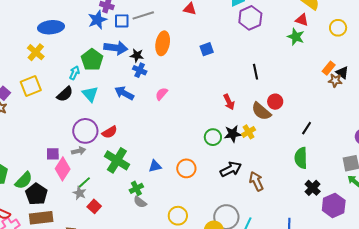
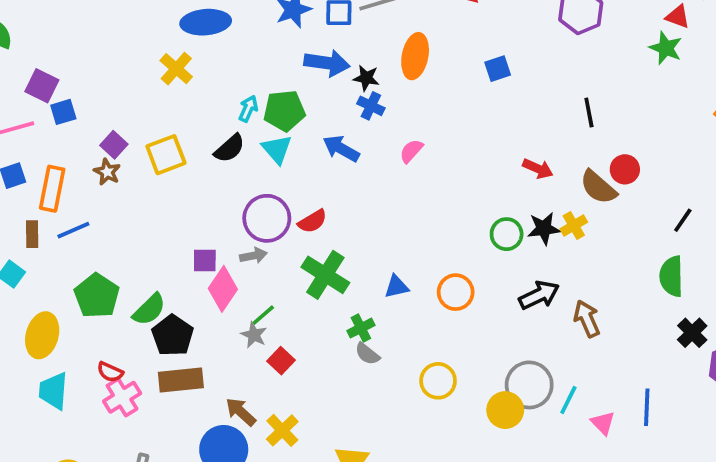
green pentagon: (92, 60) -> (284, 111), moved, turned 30
yellow square: (31, 86) -> (166, 155), moved
red arrow: (229, 102) -> (538, 169), turned -42

